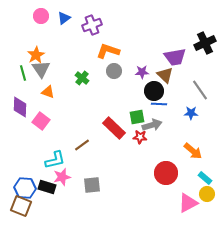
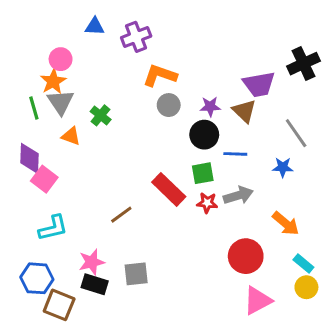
pink circle: (41, 16) -> (61, 59), moved
blue triangle: (64, 18) -> (95, 27), turned 40
green cross: (82, 78) -> (101, 115), moved
black circle: (154, 91) -> (204, 135), moved
pink square: (41, 121) -> (44, 179), moved
gray arrow: (152, 125) -> (238, 195), moved
cyan L-shape: (55, 160) -> (53, 228), moved
black rectangle: (47, 187) -> (95, 284), moved
pink triangle: (188, 203) -> (258, 301), moved
brown square: (21, 206) -> (59, 305), moved

